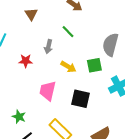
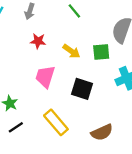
gray arrow: (48, 47) -> (30, 11), moved
red star: (26, 61) -> (38, 41), moved

